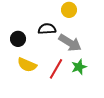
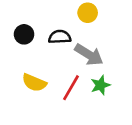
black circle: (18, 39) -> (24, 34), moved

